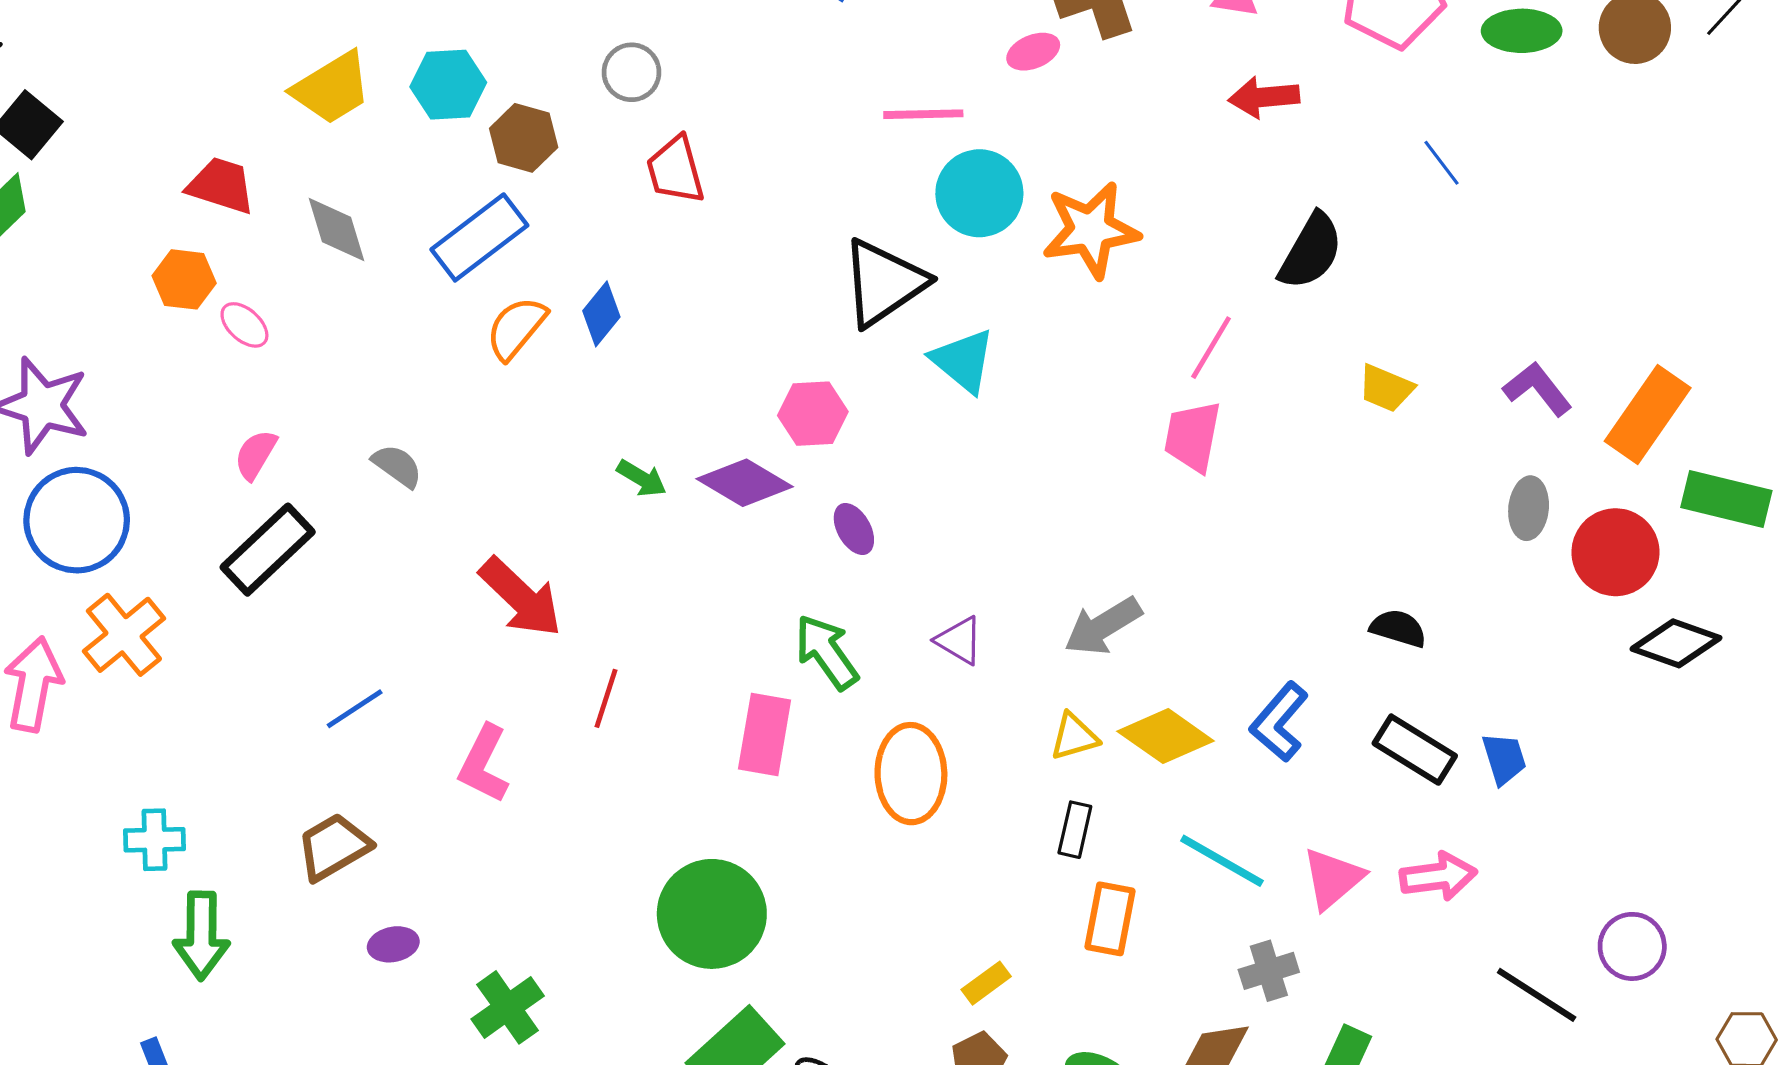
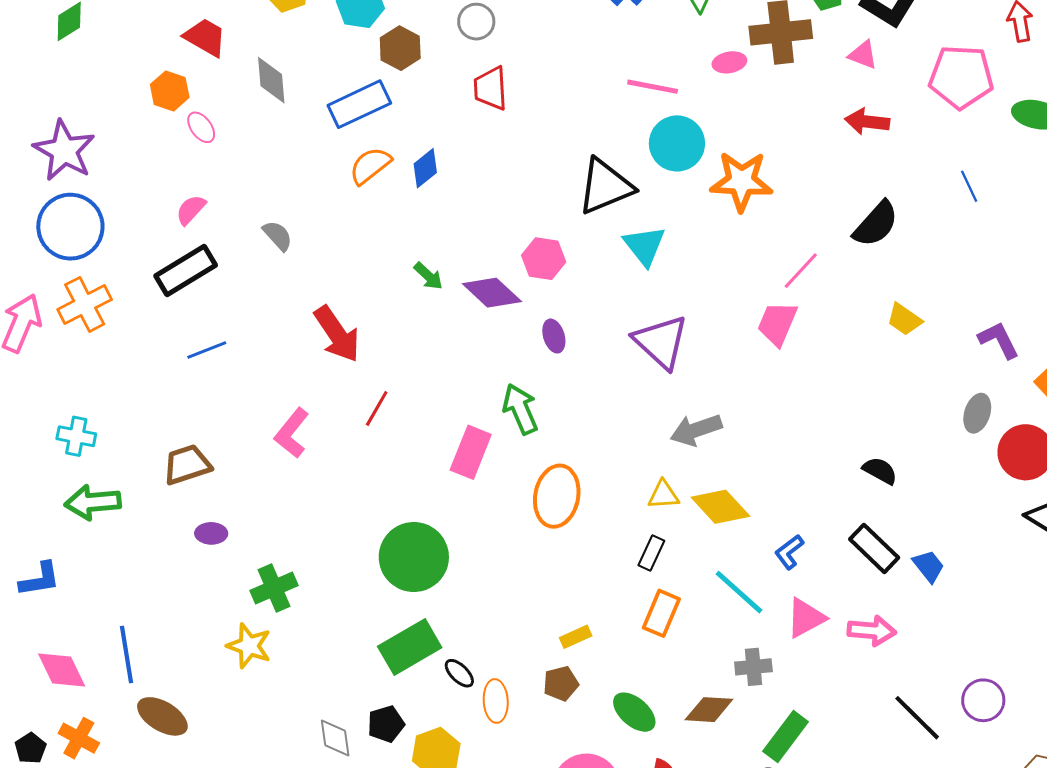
purple triangle: (959, 640) -> (661, 342), moved, size x1.8
blue line: (355, 709) -> (207, 350), moved
blue L-shape: (1279, 722) -> (789, 552), moved, size x0.7
blue trapezoid: (1504, 759) -> (929, 566), turned -33
green arrow: (201, 936) -> (93, 502), turned 72

